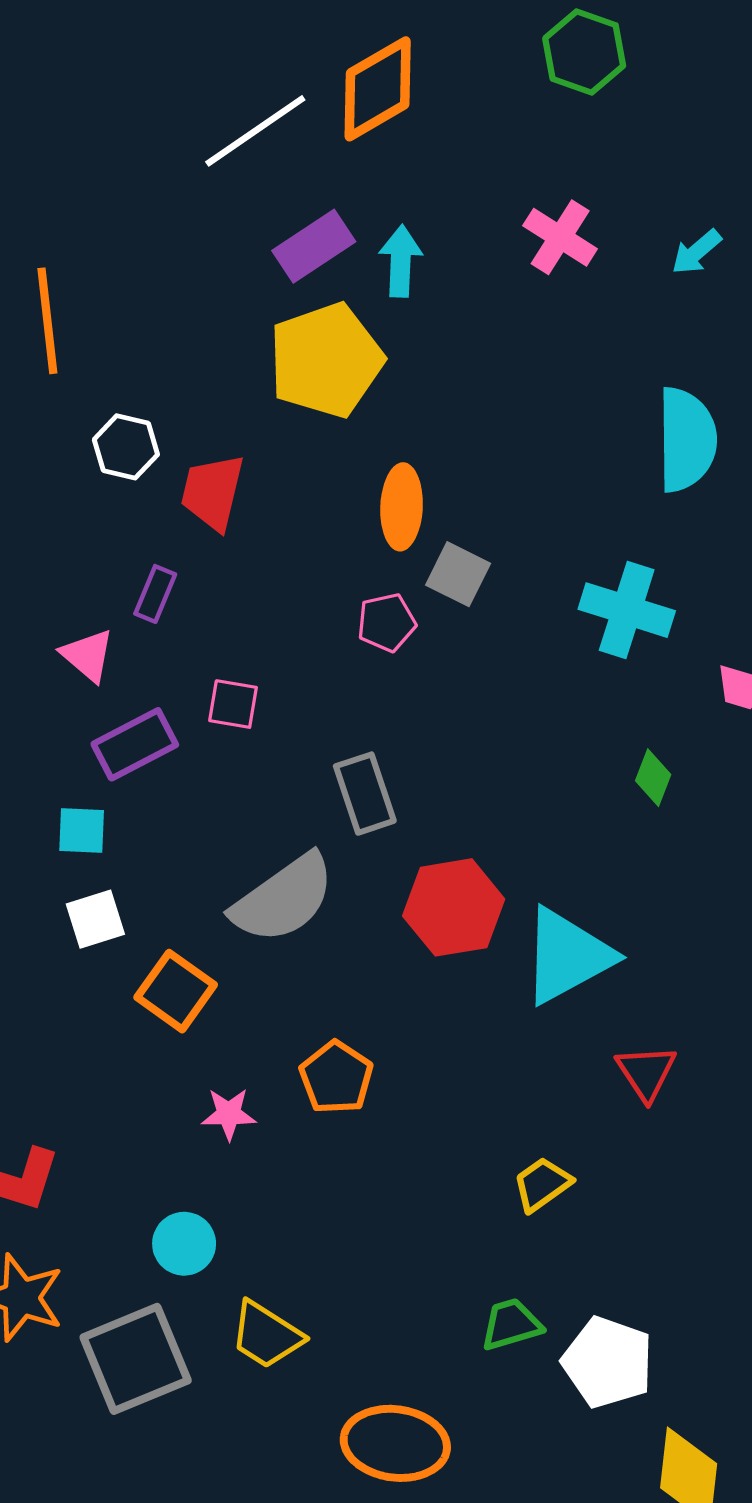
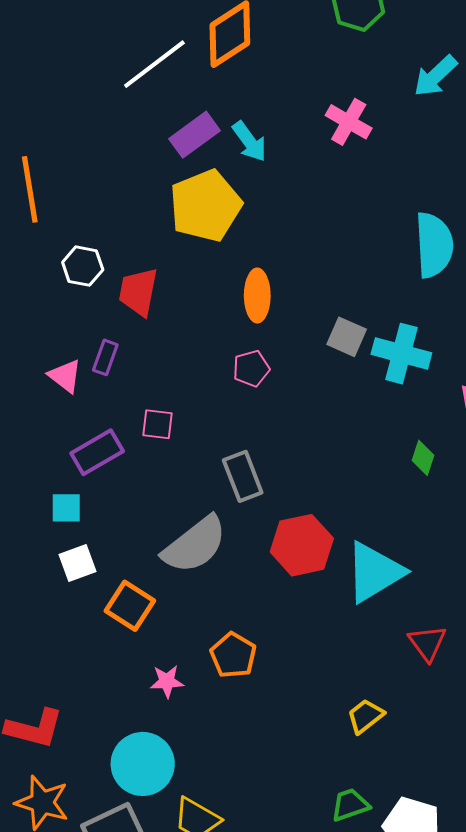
cyan arrow: (696, 252) -> (435, 76), moved, size x1.4
cyan arrow: (401, 261) -> (249, 141), turned 144
gray square: (458, 574) -> (347, 337), moved
pink triangle: (88, 655) -> (65, 376), moved
cyan circle: (184, 1244) -> (143, 764), size x1.6

